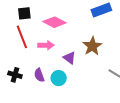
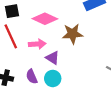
brown star: (92, 46) -> (72, 34), moved, turned 30
purple triangle: (69, 58) -> (53, 58), moved

